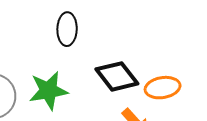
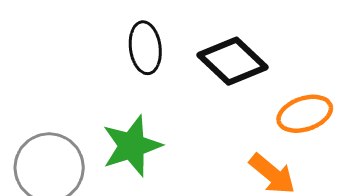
black diamond: (117, 76) -> (232, 61), moved

